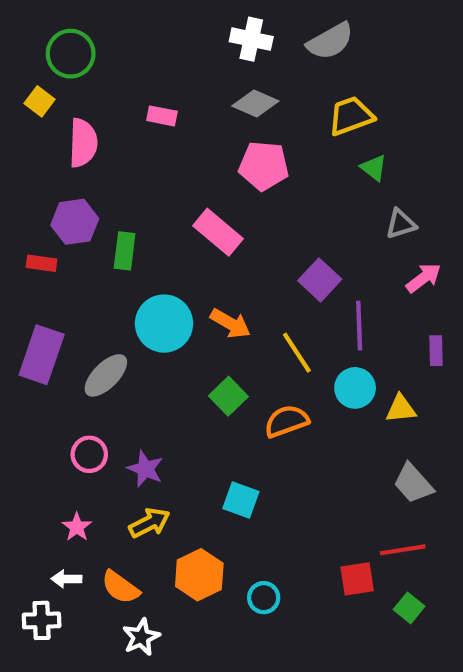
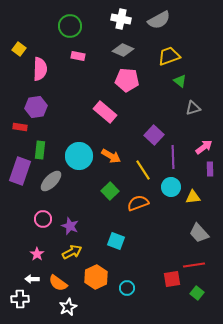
green circle: (71, 54) -> (70, 26), moved
green rectangle: (125, 251) -> (40, 150), moved
pink arrow: (424, 278) -> (204, 147), moved

